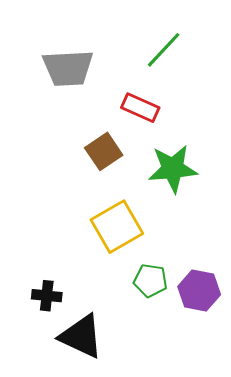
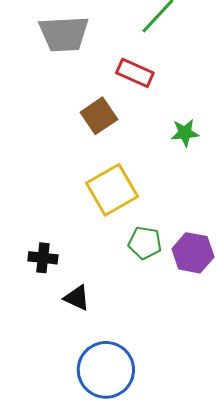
green star: (173, 169) -> (185, 133), moved, size x0.6
black triangle: (81, 336) -> (77, 298), size x0.6

